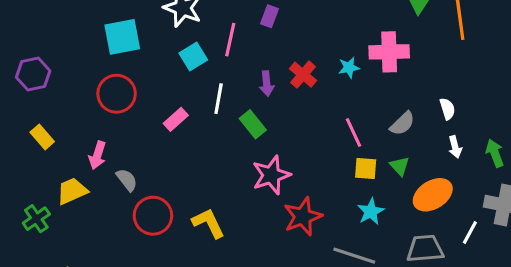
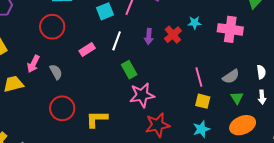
cyan star: (349, 68) -> (195, 23), moved
green rectangle: (253, 124) -> (129, 70), moved
green triangle: (400, 166) -> (237, 98), moved
gray semicircle: (127, 180) -> (56, 72), moved
yellow L-shape: (208, 223) -> (97, 119), turned -75

